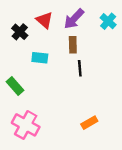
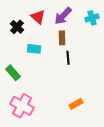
cyan cross: (108, 21) -> (92, 18), turned 32

